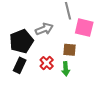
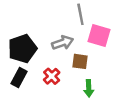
gray arrow: (44, 29) -> (63, 43), moved
green arrow: (66, 69) -> (89, 88), moved

